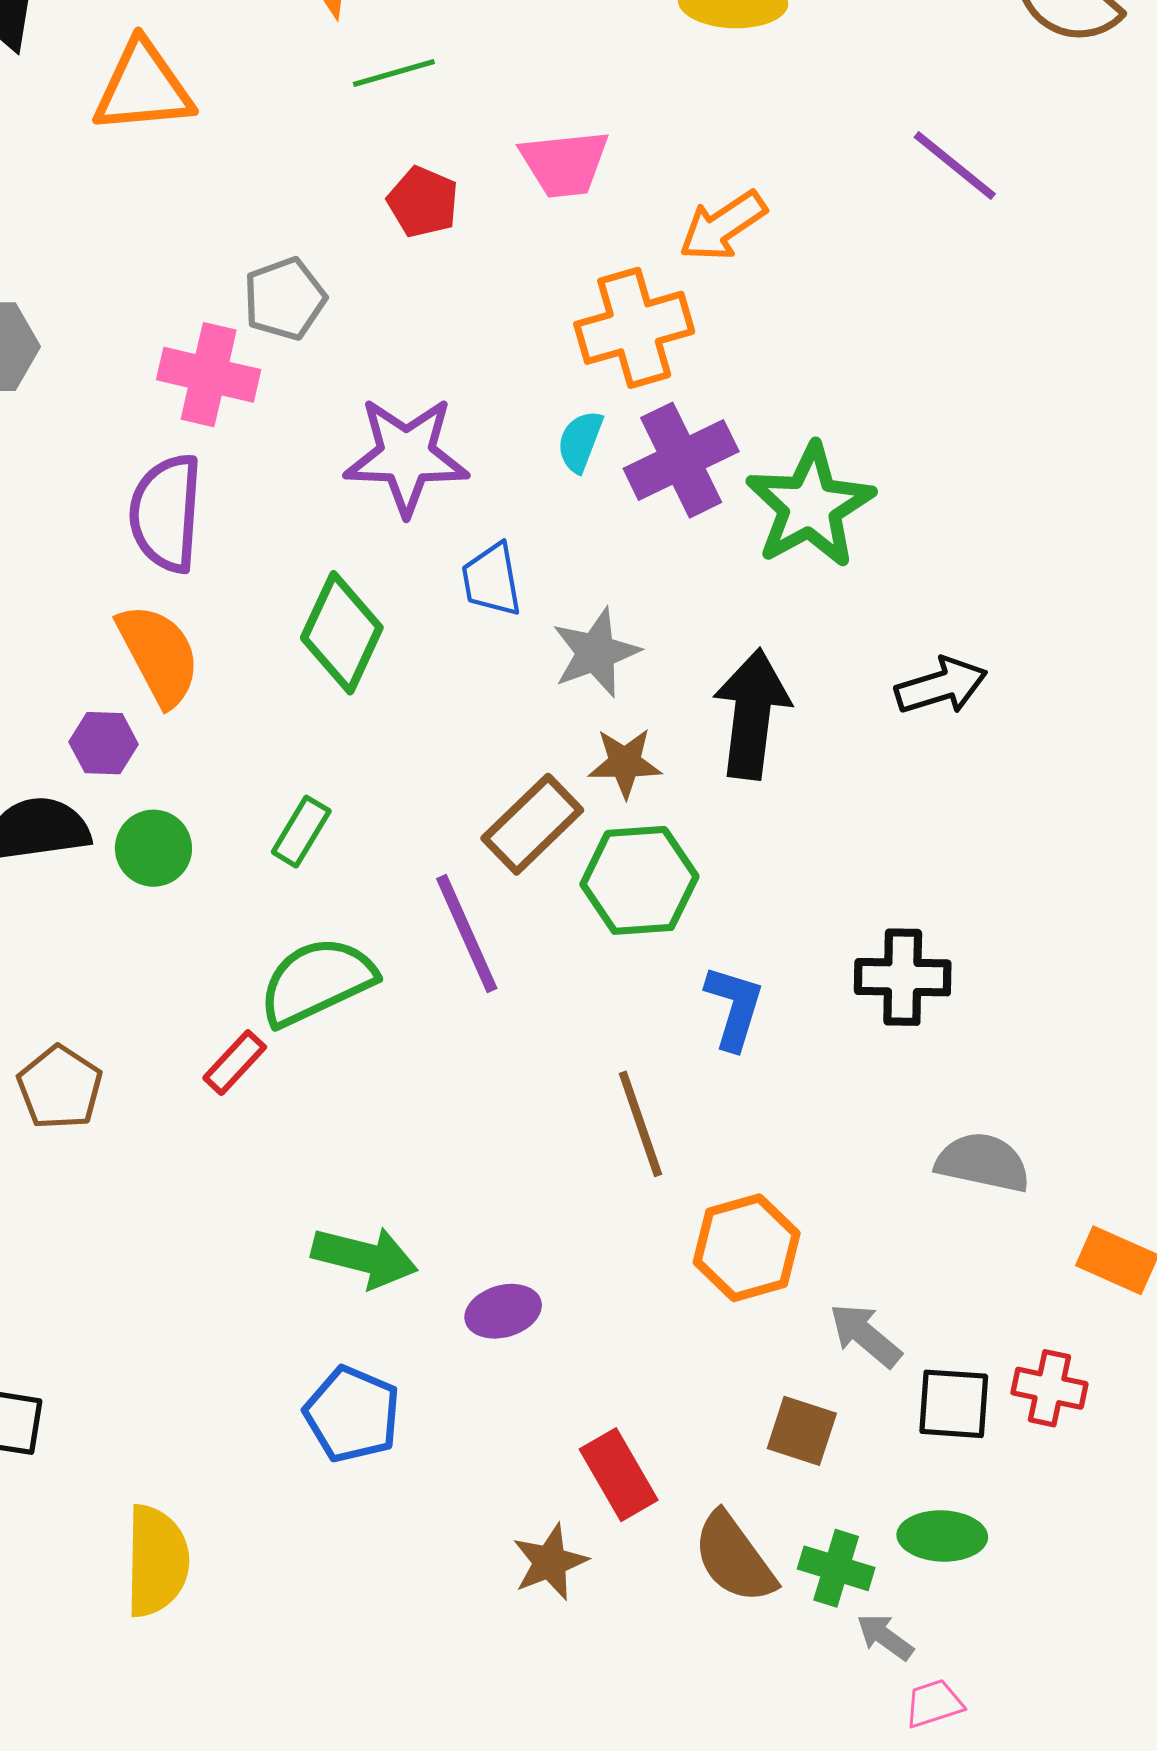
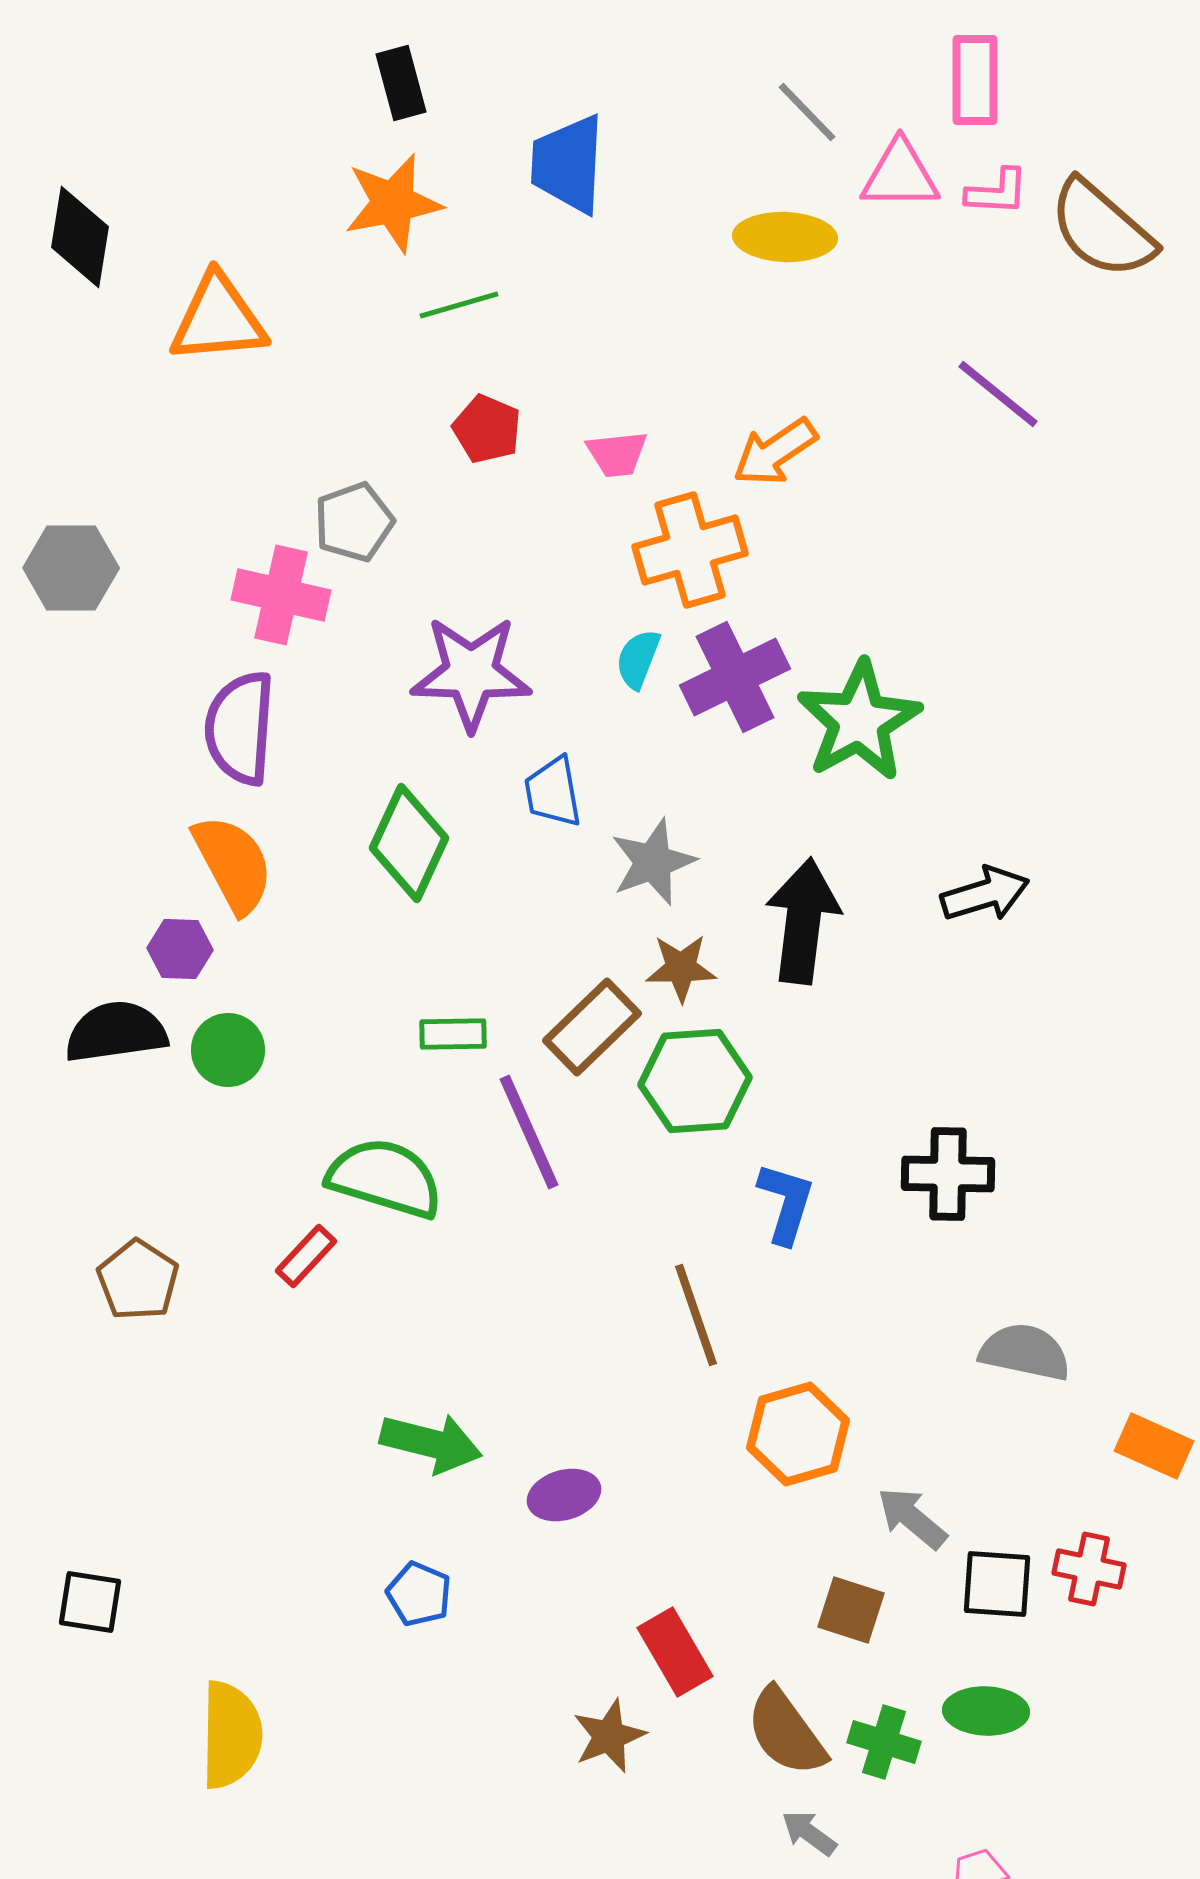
pink trapezoid: (565, 163) -> (617, 454), moved, size x0.7
green rectangle: (301, 832) -> (453, 1034), moved, turned 58
green semicircle: (317, 981) -> (385, 1178), turned 42
blue pentagon: (352, 1414) -> (419, 1594), size x0.7
gray arrow: (885, 1637) -> (809, 1833), moved

